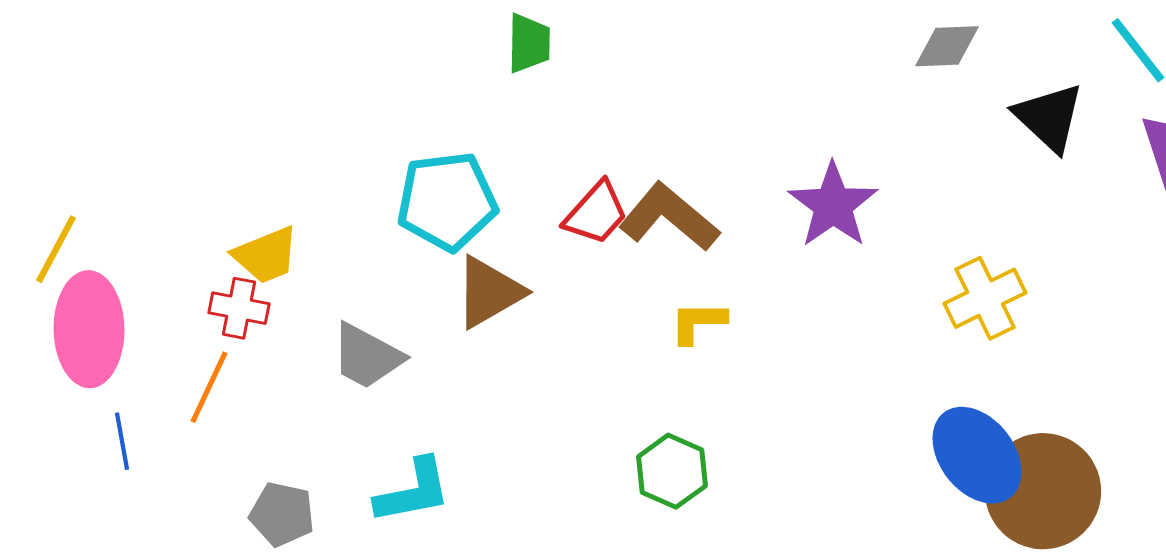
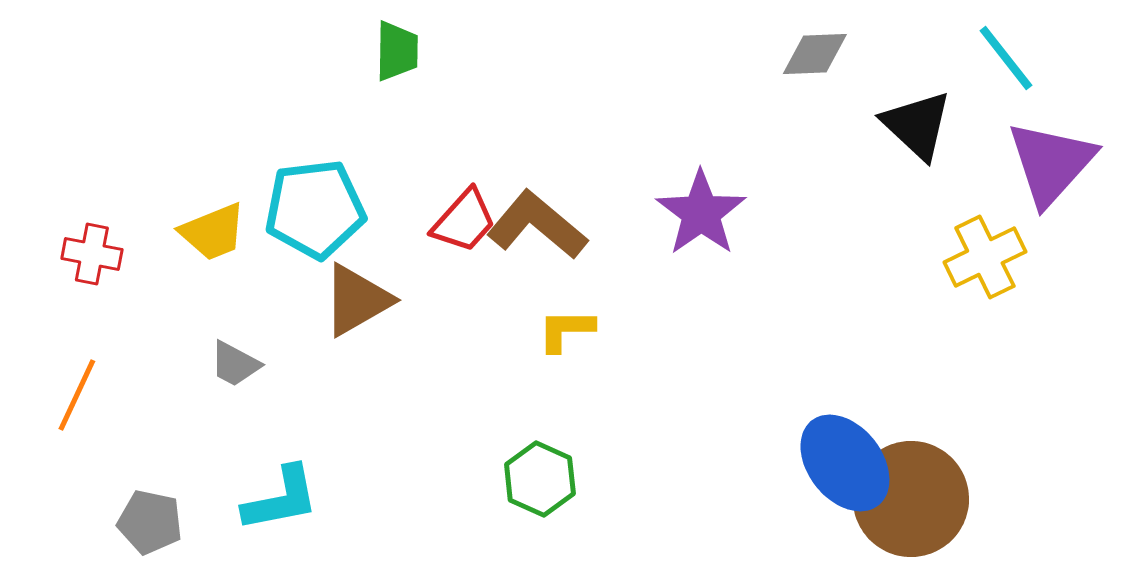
yellow trapezoid: (266, 255) -> (213, 232), moved
yellow cross: (985, 298) -> (985, 257), moved
red cross: (239, 308) -> (92, 254), moved
gray trapezoid: (367, 356) -> (235, 364), size x0.7

